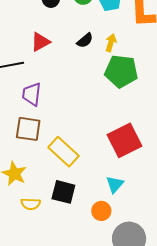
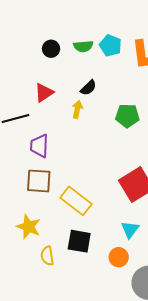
yellow arrow: (111, 43) -> (77, 109), moved
green pentagon: (121, 71) -> (127, 116), size x0.7
yellow semicircle: (31, 204) -> (47, 256), turned 84

